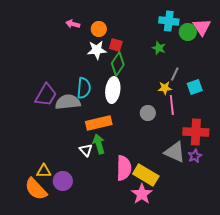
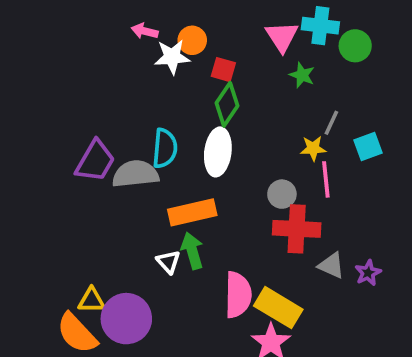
pink triangle: (202, 27) -> (282, 37), moved
white star: (97, 50) -> (172, 57), moved
red cross: (196, 132) -> (297, 229), moved
gray triangle: (175, 152) -> (331, 265), size x0.7
purple circle: (63, 181) -> (126, 319), size x1.4

